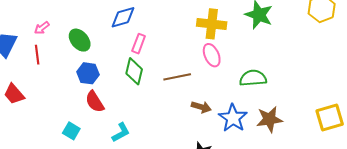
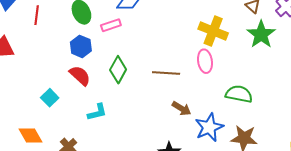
pink rectangle: (139, 44) -> (111, 25), moved, turned 36
green diamond: (134, 71) -> (118, 70), moved
red semicircle: (95, 102) -> (80, 76), turned 150

